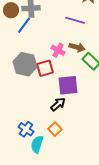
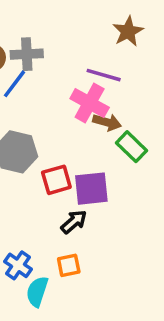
pink cross: (58, 50) -> (90, 103), moved, size x1.5
red square: (45, 68) -> (56, 180), moved
orange square: (55, 129) -> (69, 265), turned 32

